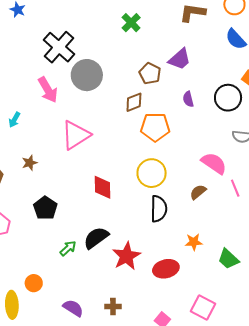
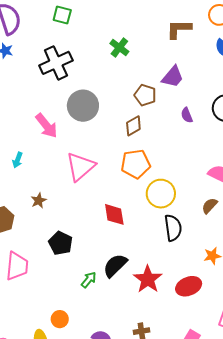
black cross: (59, 47) -> (56, 63), moved, turned 32
orange pentagon: (155, 127) -> (136, 164), moved

